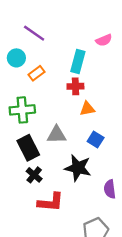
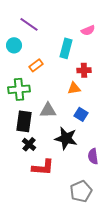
orange rectangle: (36, 73) -> (36, 65), moved
red cross: (75, 86) -> (84, 70), moved
black rectangle: (28, 148) -> (24, 121), turned 35

